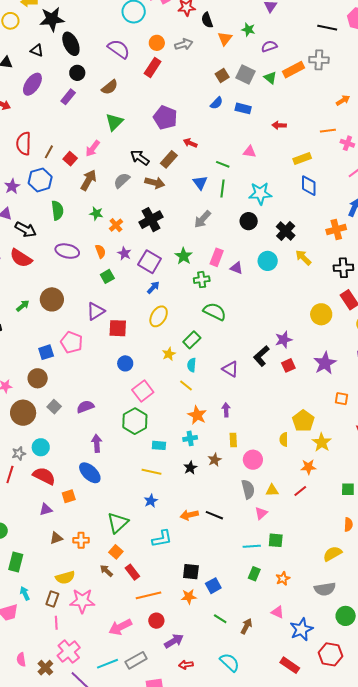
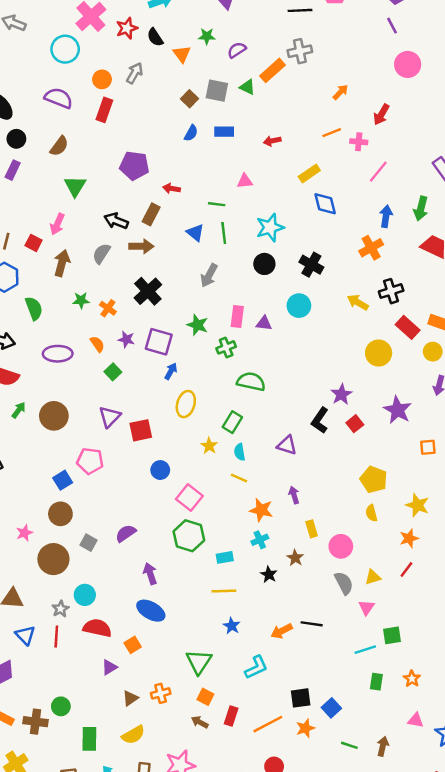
gray arrow: (184, 44) -> (135, 73), turned -30
yellow arrow: (303, 258) -> (358, 302), moved
green arrow: (23, 306) -> (19, 410), moved
yellow pentagon: (303, 421) -> (374, 480), moved
red rectangle: (132, 572) -> (231, 716), turned 70
yellow semicircle: (65, 577) -> (133, 735), moved
orange line: (149, 595) -> (268, 724), moved

